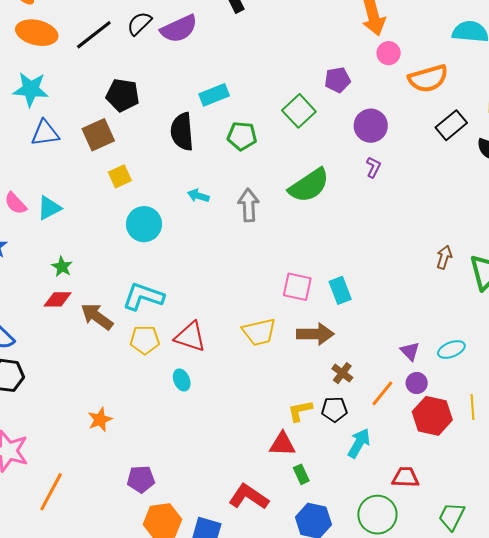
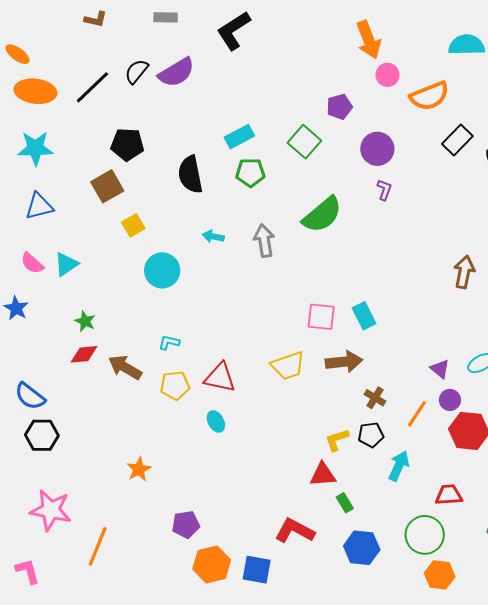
cyan rectangle: (214, 95) -> (239, 137), moved
blue triangle: (45, 133) -> (39, 206), moved
brown arrow: (444, 257) -> (464, 272), size x1.4
cyan L-shape: (143, 296) -> (169, 342), size x0.5

